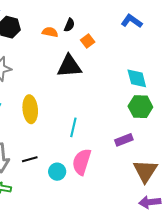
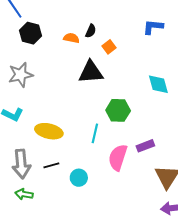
blue L-shape: (132, 21) -> (153, 27), turned -30
green hexagon: (140, 107) -> (118, 110), moved
yellow ellipse: (30, 109) -> (49, 131), moved, turned -72
pink semicircle: (82, 162) -> (118, 157), moved

